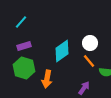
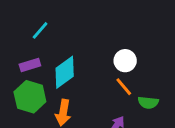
cyan line: (21, 22) -> (40, 30), moved
cyan diamond: (62, 51) -> (65, 72), moved

